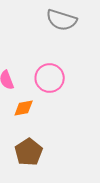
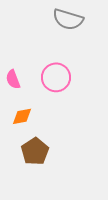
orange diamond: (24, 108) -> (22, 116), moved

